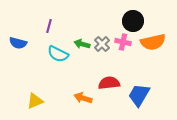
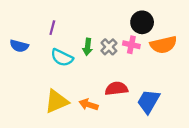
green arrow: (82, 44) -> (88, 47), turned -98
yellow triangle: (35, 101) -> (57, 101), moved, size x1.4

